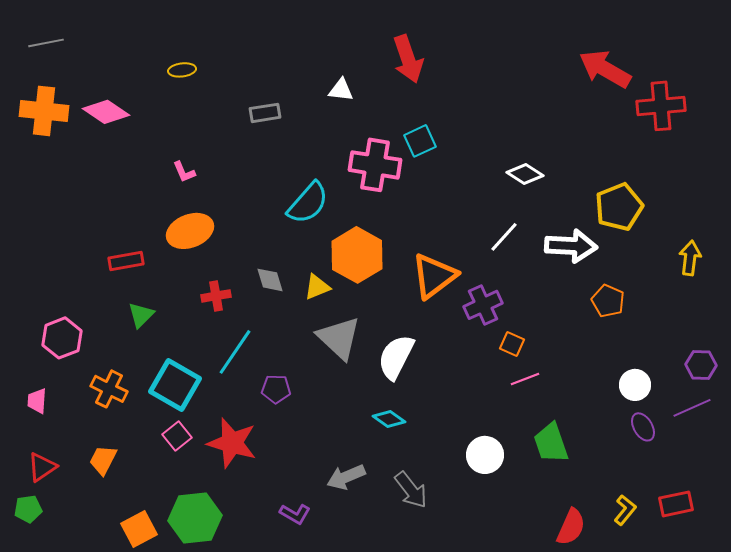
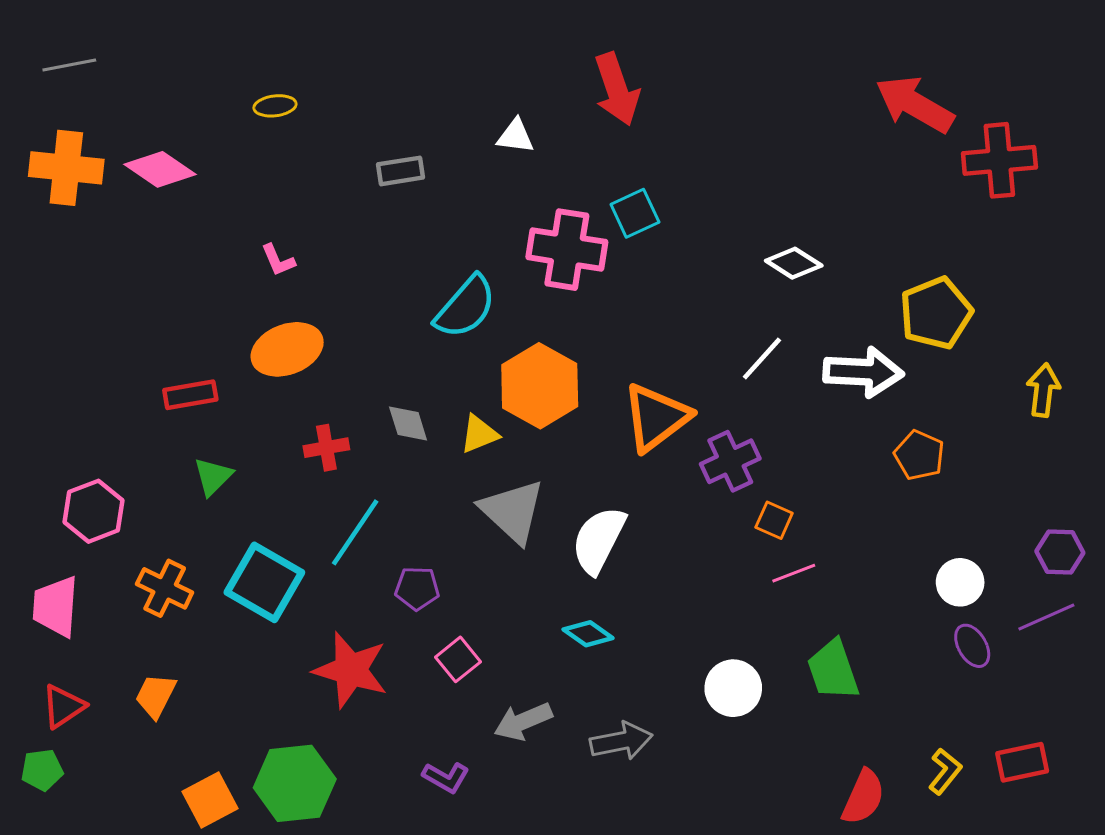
pink trapezoid: (37, 401) -> (56, 606), size x1.6
pink square: (177, 436) -> (458, 659), moved
gray arrow: (411, 490) -> (621, 741), turned -63

